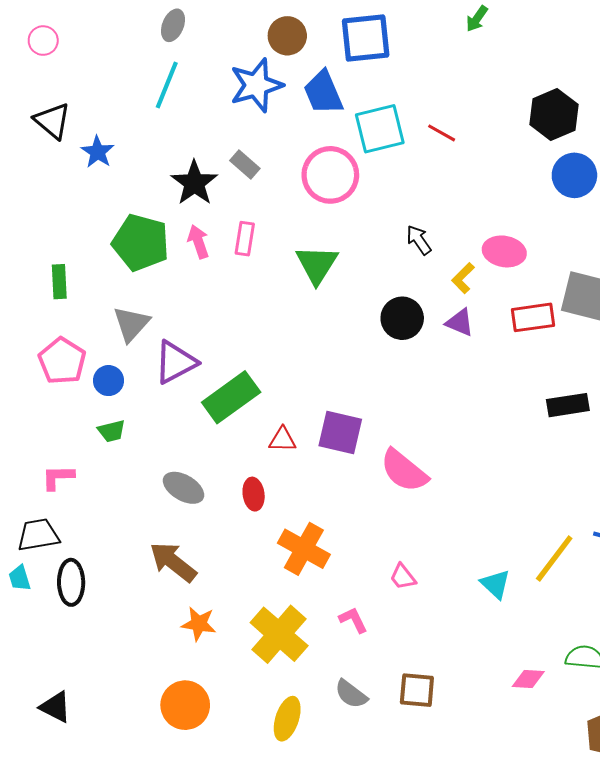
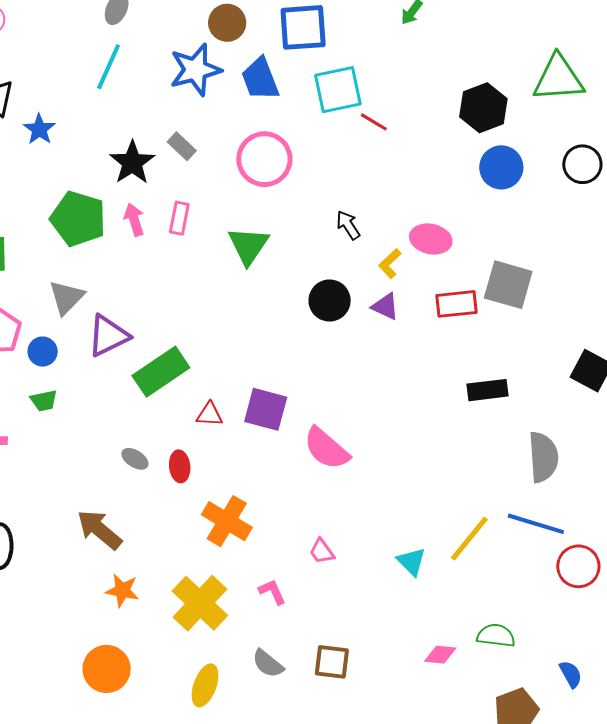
cyan square: (380, 129) -> (338, 90), moved
gray ellipse: (184, 488) -> (135, 459), moved, size x0.7

